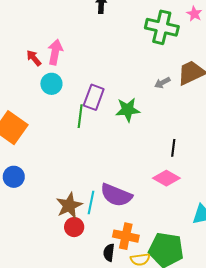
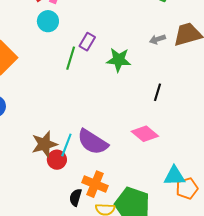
purple rectangle: (94, 97) -> (87, 42), size x0.7
black line: (173, 148) -> (157, 92), moved
red circle: (74, 227) -> (57, 160), moved

